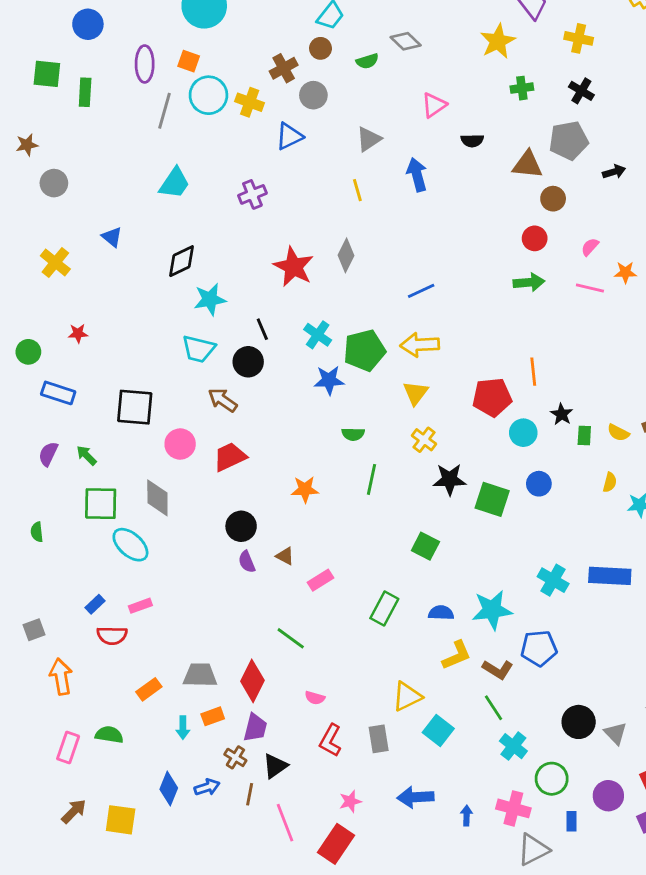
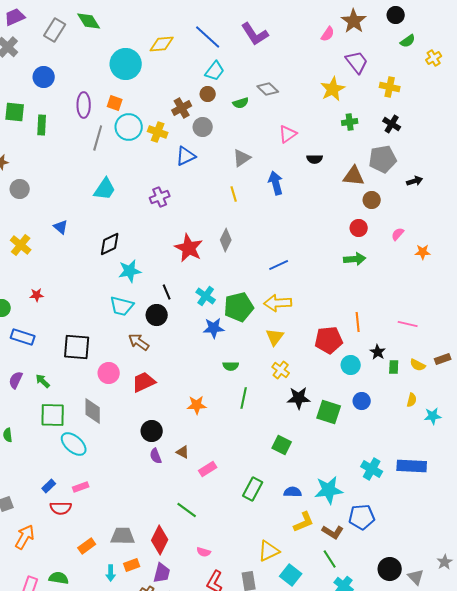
pink line: (590, 288) -> (408, 324), moved
orange arrow: (61, 677) -> (25, 537), turned 40

